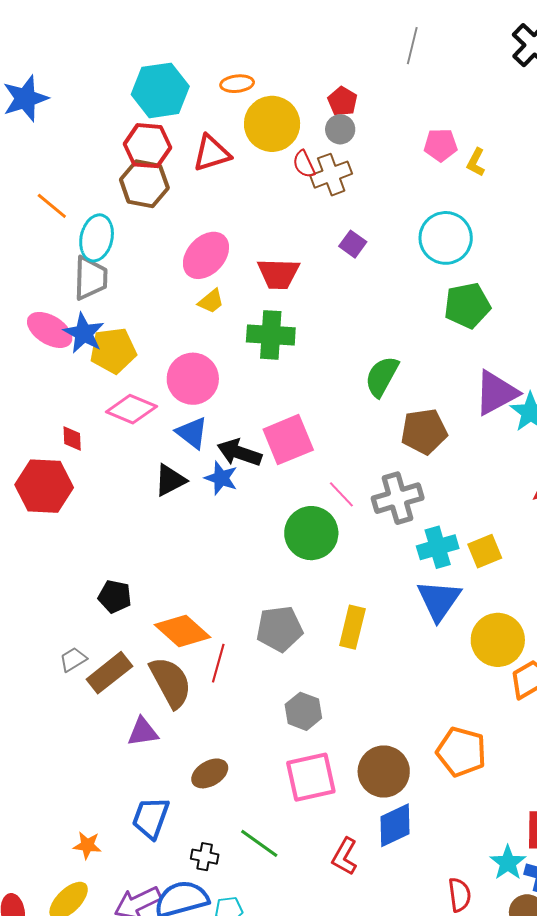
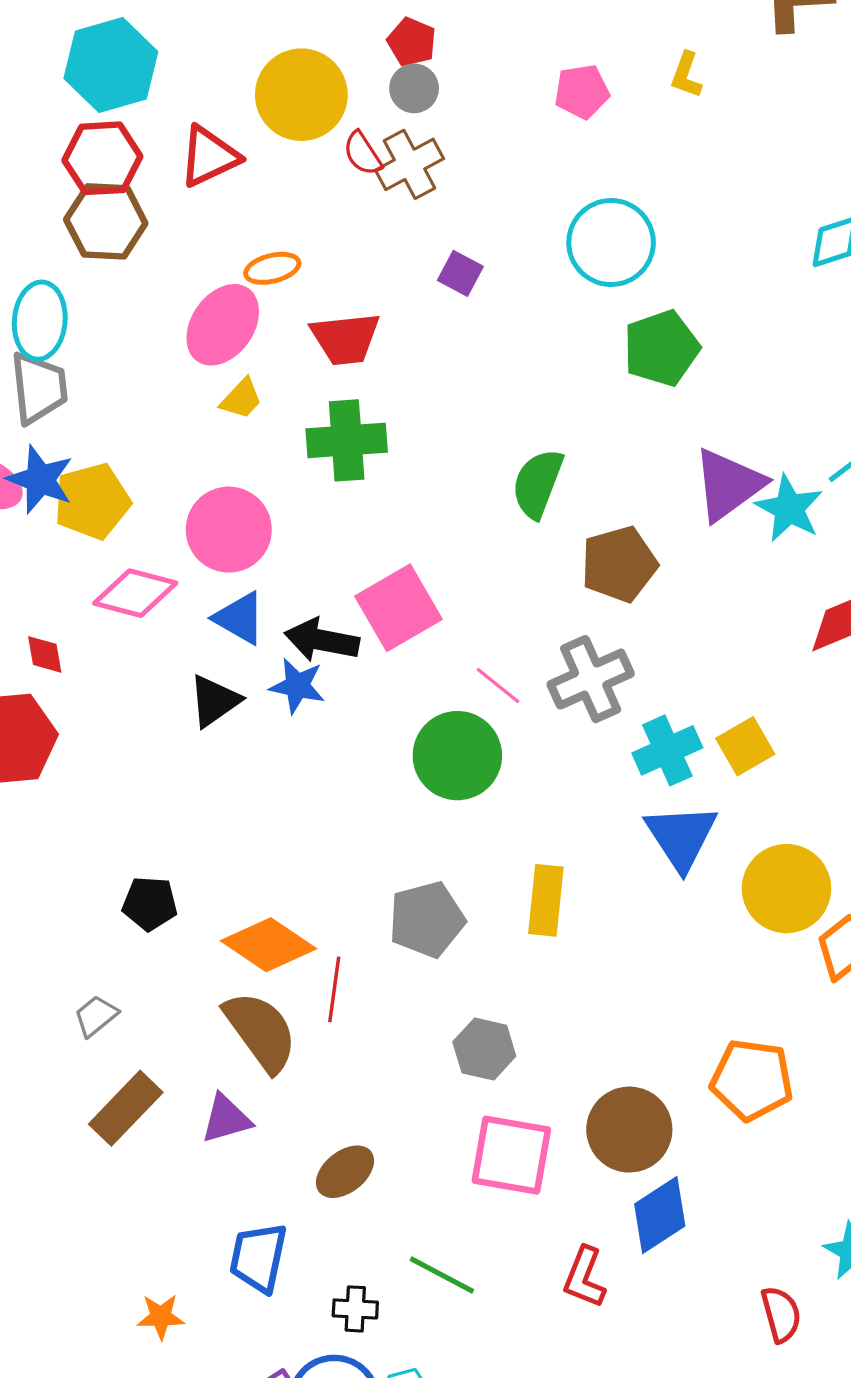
orange ellipse: (237, 84) -> (272, 268), moved
yellow L-shape: (476, 162) -> (686, 75), moved
brown rectangle: (109, 673) -> (126, 1108), moved
pink square: (311, 777) -> (511, 1155), turned 30

